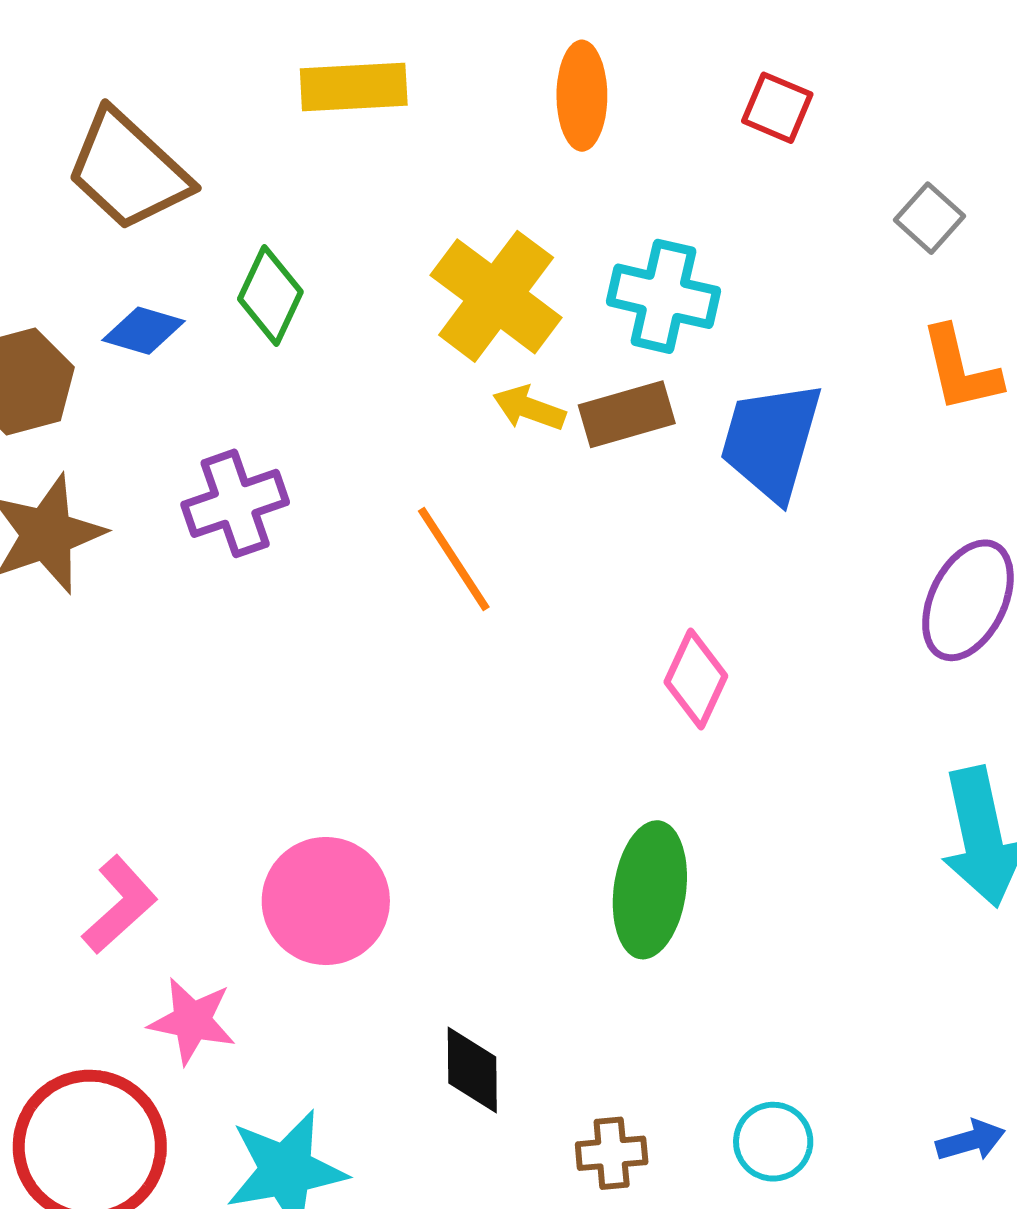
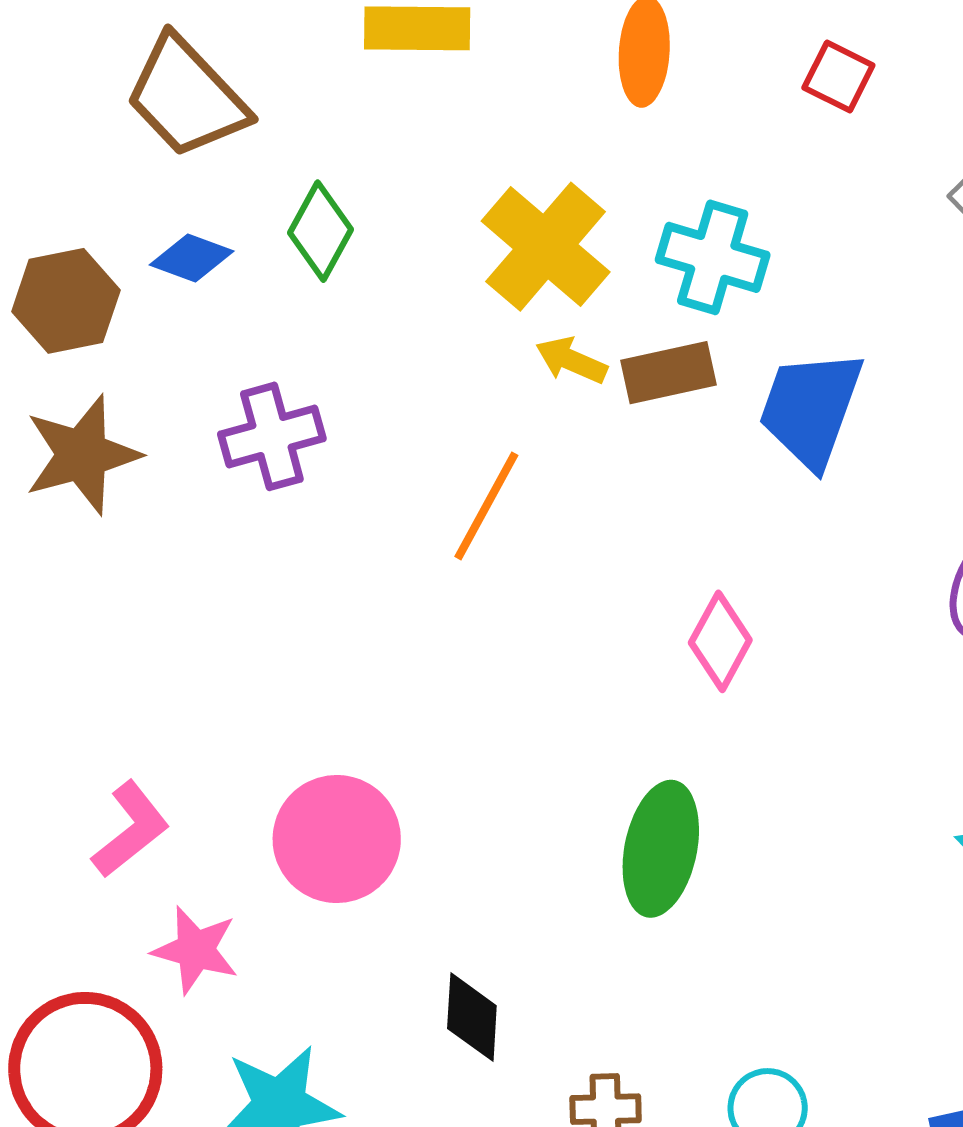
orange line: (454, 559) -> (486, 506), turned 58

